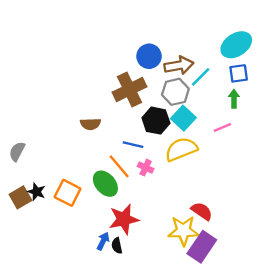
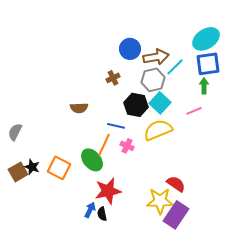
blue square: (239, 73) -> (208, 64), size x1.4
brown cross: (130, 90) -> (113, 78), size x0.5
orange line: (119, 166) -> (104, 145), turned 65

